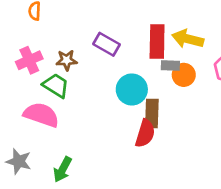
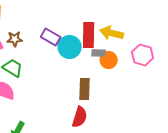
brown star: (67, 60) -> (15, 39), moved
cyan circle: (132, 89) -> (70, 47), moved
red semicircle: (145, 133) -> (80, 117), moved

